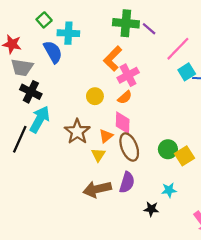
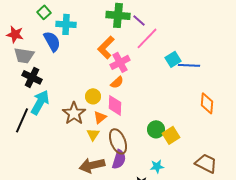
pink line: (178, 49) -> (147, 38), moved
yellow circle: (95, 96) -> (93, 96), moved
brown ellipse: (129, 147) -> (118, 141), moved

